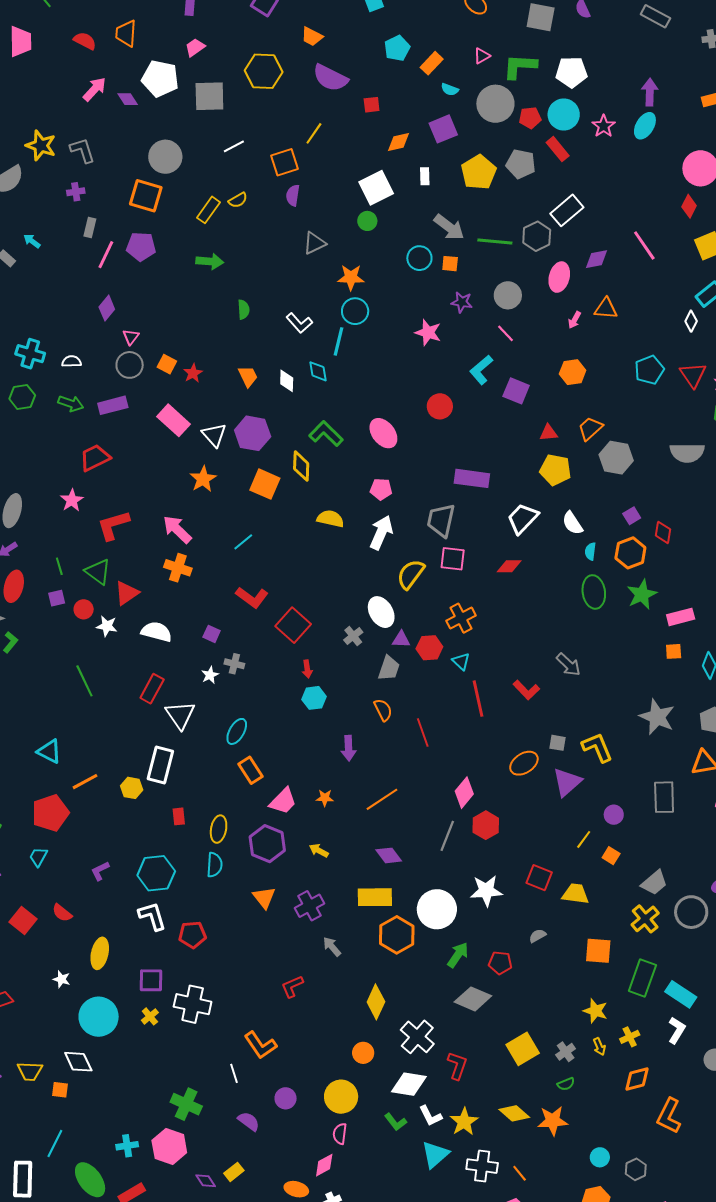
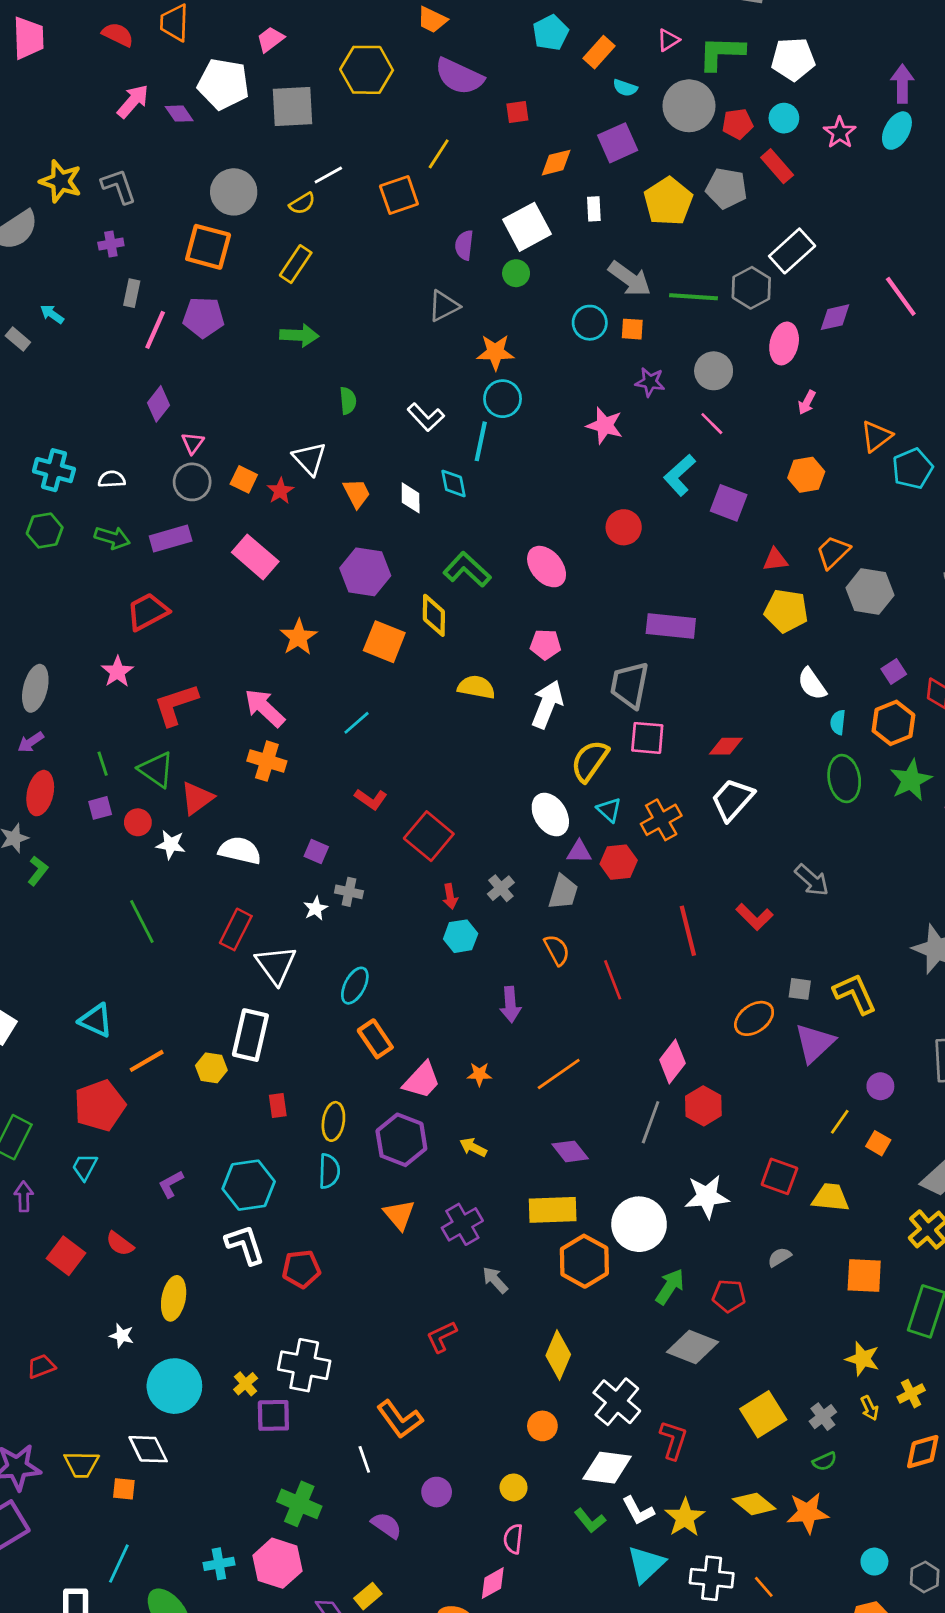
cyan circle: (564, 114) -> (784, 118), size x0.7
purple semicircle: (293, 195) -> (464, 245), moved
yellow semicircle: (238, 200) -> (302, 203), moved
orange triangle: (606, 309) -> (876, 436), moved, turned -40
white triangle: (214, 435) -> (310, 459), moved
white trapezoid: (523, 518) -> (732, 800), moved
red L-shape: (252, 597) -> (371, 799), size x0.7
gray cross: (353, 636) -> (501, 888), moved
cyan triangle: (461, 661) -> (609, 810), moved
purple square: (151, 980) -> (273, 1415), moved
yellow circle: (341, 1097) -> (514, 1487), size x0.6

